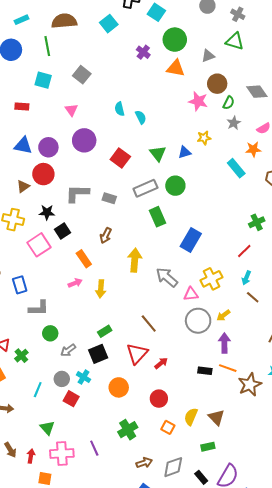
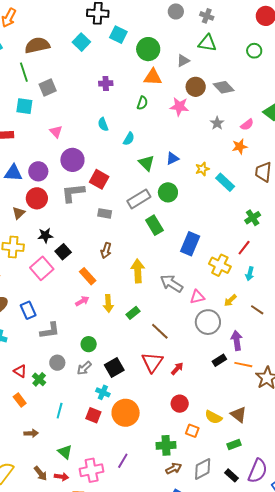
cyan square: (156, 12) -> (118, 35), moved
purple cross: (143, 52) -> (106, 83), moved, turned -32
gray square: (82, 75) -> (48, 87), moved, turned 36
gray diamond: (257, 92) -> (224, 87), moved
green semicircle: (229, 103) -> (142, 103), moved
cyan semicircle: (141, 117) -> (129, 139), moved, turned 64
yellow star: (204, 138) -> (202, 169), moved
red square: (120, 158) -> (99, 179), moved
cyan rectangle: (236, 168) -> (225, 182), moved
gray L-shape: (77, 193) -> (73, 193), moved
yellow cross: (211, 279) -> (220, 265), moved, turned -30
brown line: (253, 297) -> (257, 310), moved
yellow arrow: (223, 315) -> (230, 300), moved
green rectangle: (105, 331) -> (133, 313), moved
green circle: (50, 333) -> (89, 344), moved
black rectangle: (205, 371) -> (219, 360), moved, turned -32
gray circle: (62, 379) -> (57, 363), moved
orange circle: (119, 387) -> (126, 413), moved, size x1.4
yellow semicircle: (191, 417) -> (213, 417), turned -78
green triangle: (47, 428) -> (65, 452), moved
green cross: (128, 430) -> (166, 445), moved, turned 36
purple line: (94, 448) -> (123, 461), turned 63
red arrow: (31, 456) -> (61, 477), turned 96

